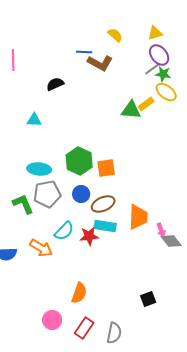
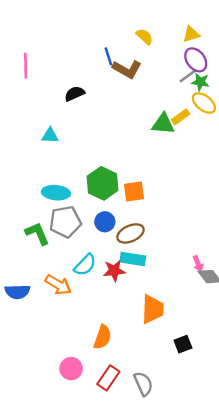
blue line: (84, 52) -> (108, 56), turned 70
orange trapezoid: (138, 217) -> (153, 309), moved
gray semicircle: (114, 333) -> (143, 384), turned -35

